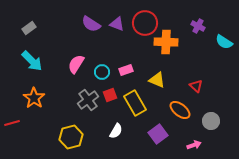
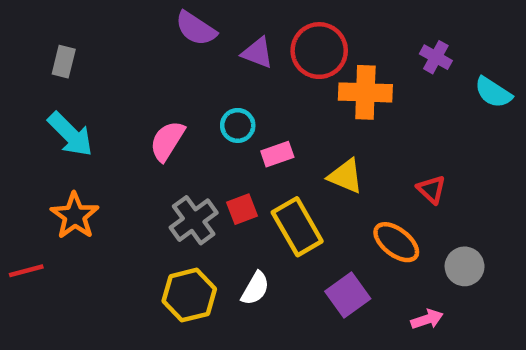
purple semicircle: (91, 24) -> (196, 29), moved
gray rectangle: (29, 28) -> (64, 62), turned -40
cyan circle: (102, 72) -> (238, 125), moved
yellow hexagon: (71, 137) -> (189, 295), moved

